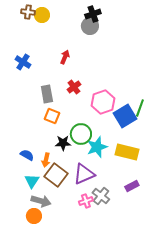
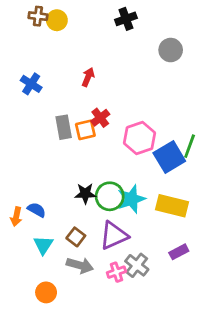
gray circle: (90, 26) -> (171, 50), moved
orange square: (52, 116) -> (85, 130), moved, turned -35
green circle: (81, 134) -> (110, 196), moved
orange arrow: (46, 160) -> (16, 217), moved
brown square: (56, 175) -> (76, 237), size x0.6
gray arrow: (41, 201) -> (80, 265), moved

